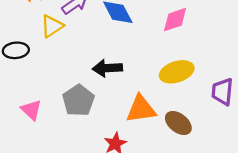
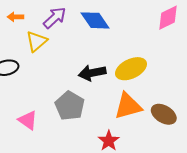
pink diamond: (175, 20) -> (168, 18), moved
yellow ellipse: (177, 72) -> (131, 69), moved

